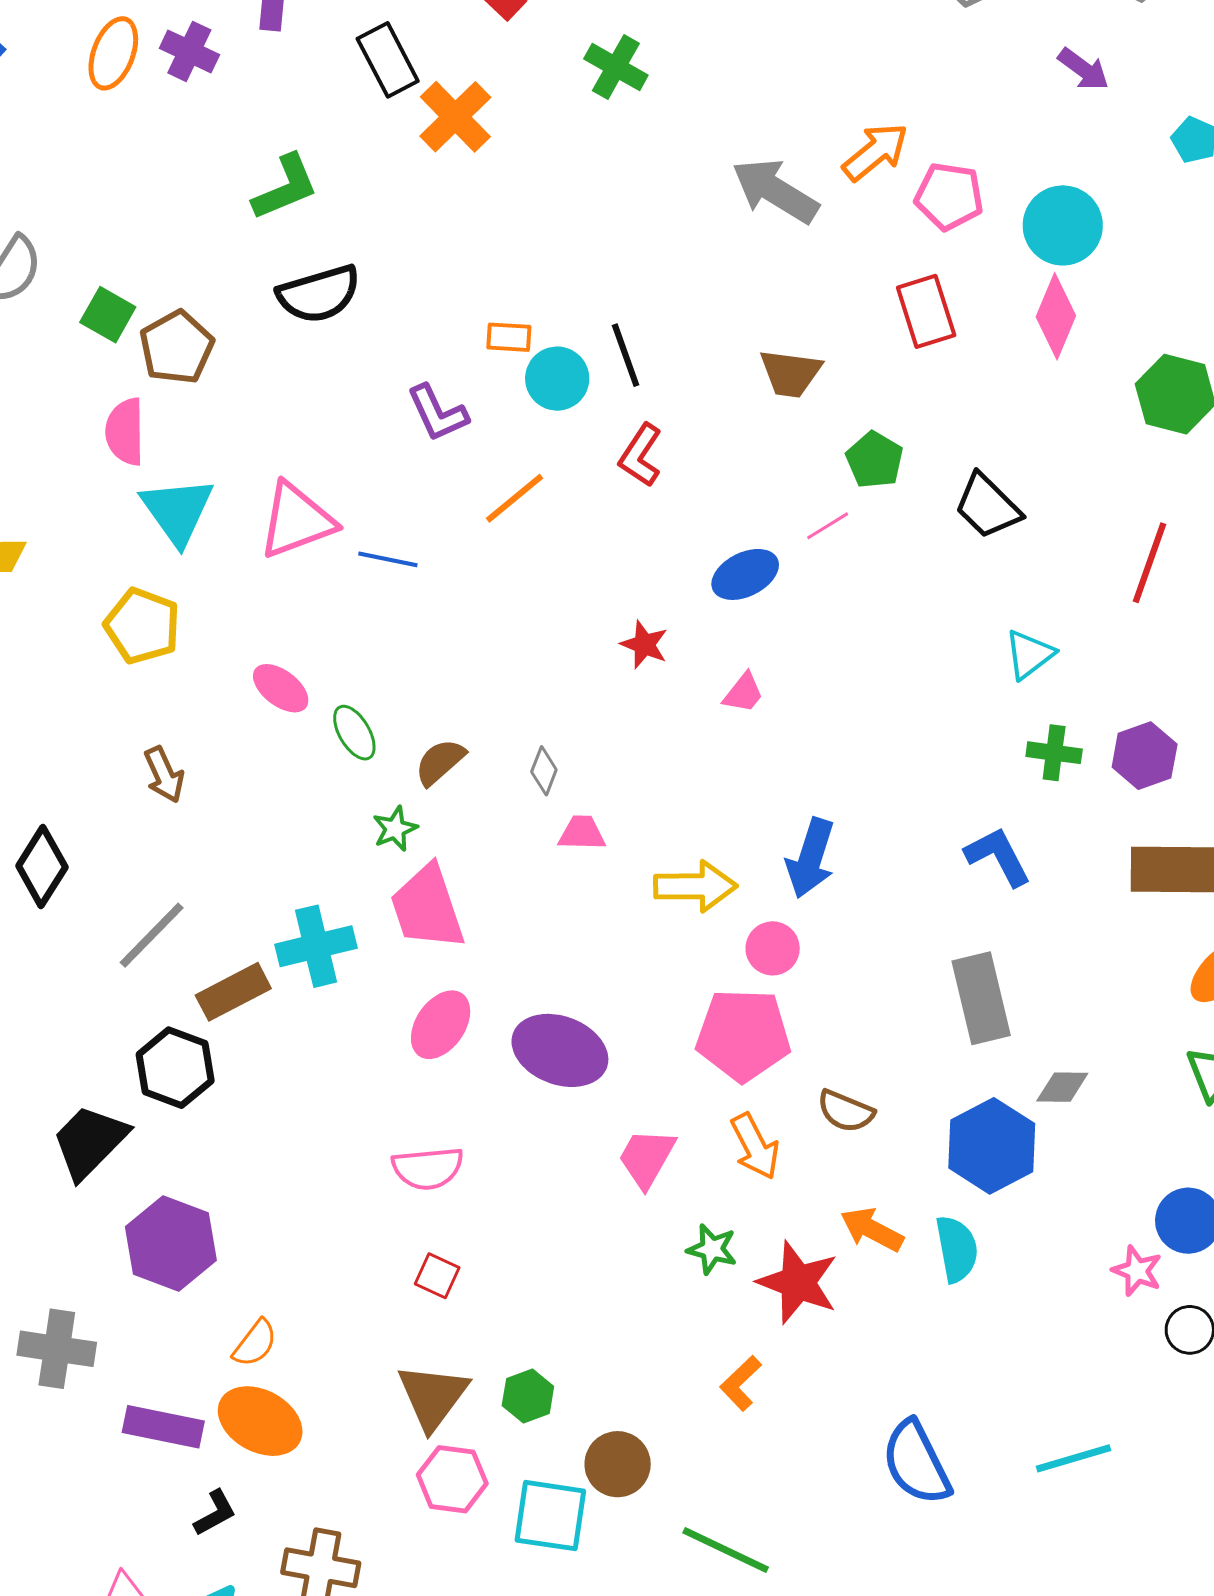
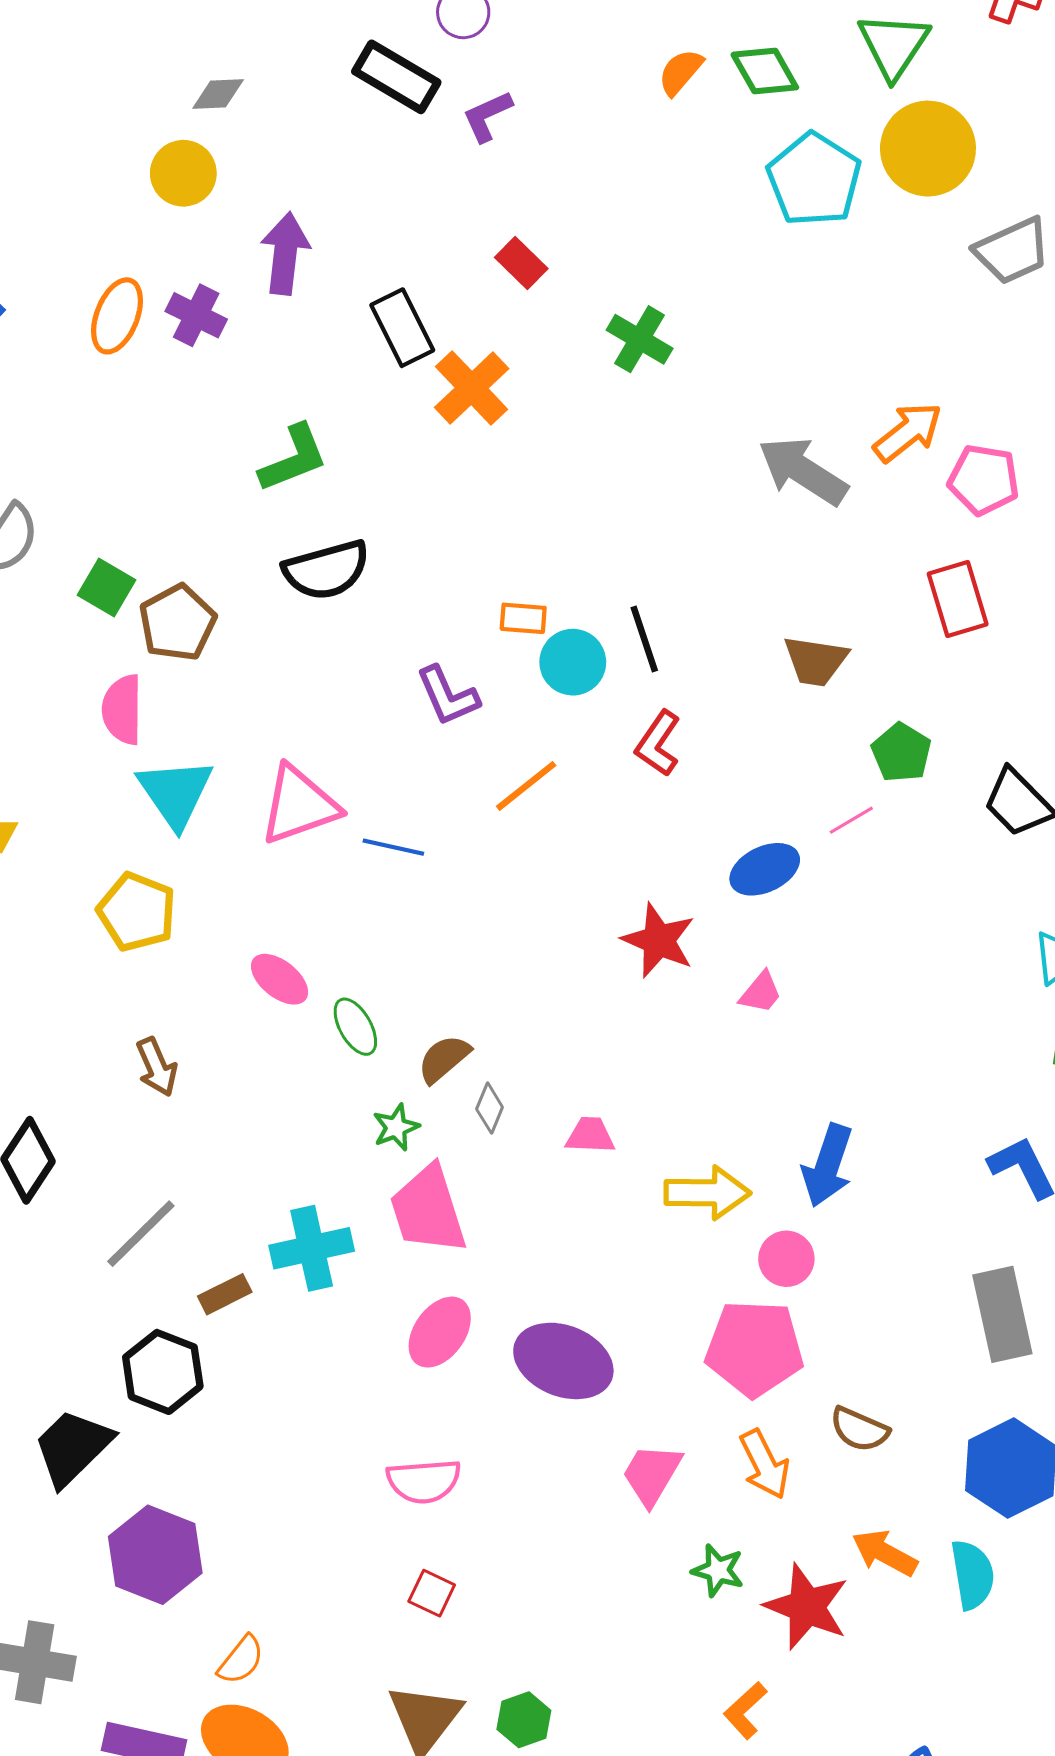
red star: (644, 645) -> (659, 940), size x1.5
gray diamond: (544, 771) -> (490, 1108), moved
brown rectangle: (233, 992) -> (225, 1294), size x0.7

